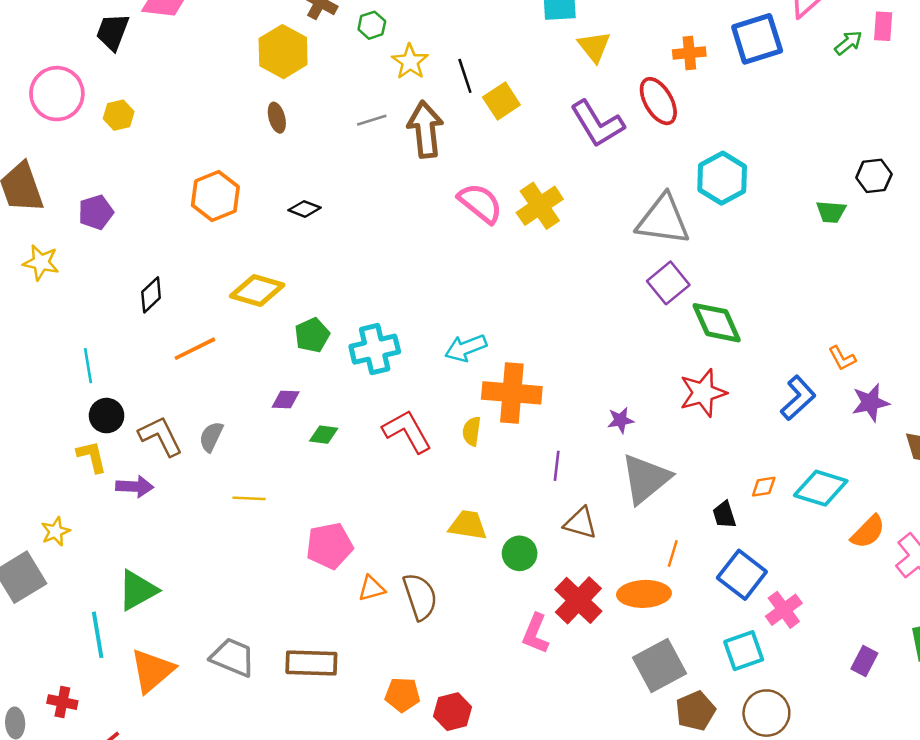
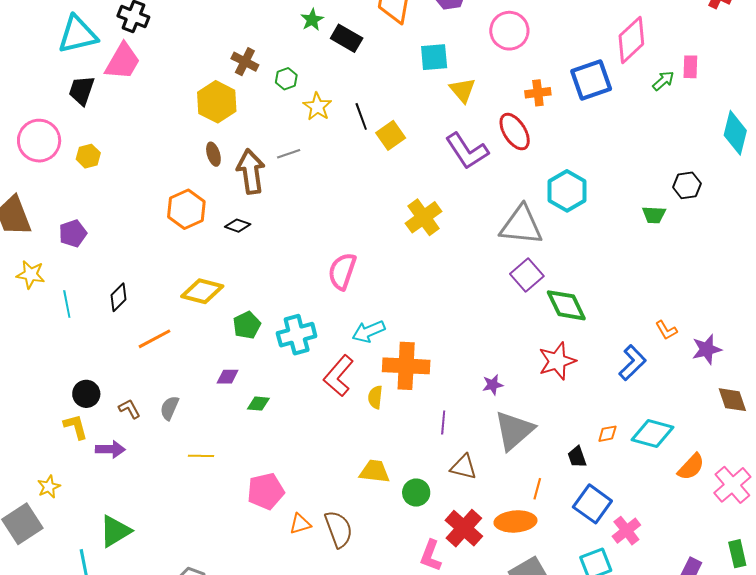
brown arrow: (425, 129) -> (251, 172), moved
orange hexagon: (215, 196) -> (186, 209), moved
pink semicircle: (480, 203) -> (342, 271), moved, turned -108
cyan line: (88, 366) -> (67, 304), moved
purple star: (870, 403) -> (707, 349), moved
red L-shape: (407, 431) -> (339, 376), moved, turned -108
brown L-shape: (161, 436) -> (129, 409), size x0.6

